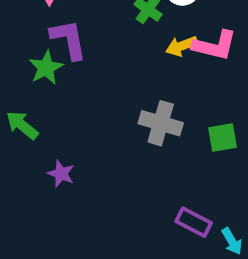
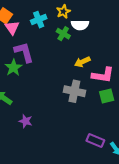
pink L-shape: (215, 45) -> (103, 75), moved
yellow arrow: (181, 46) -> (82, 62), moved

